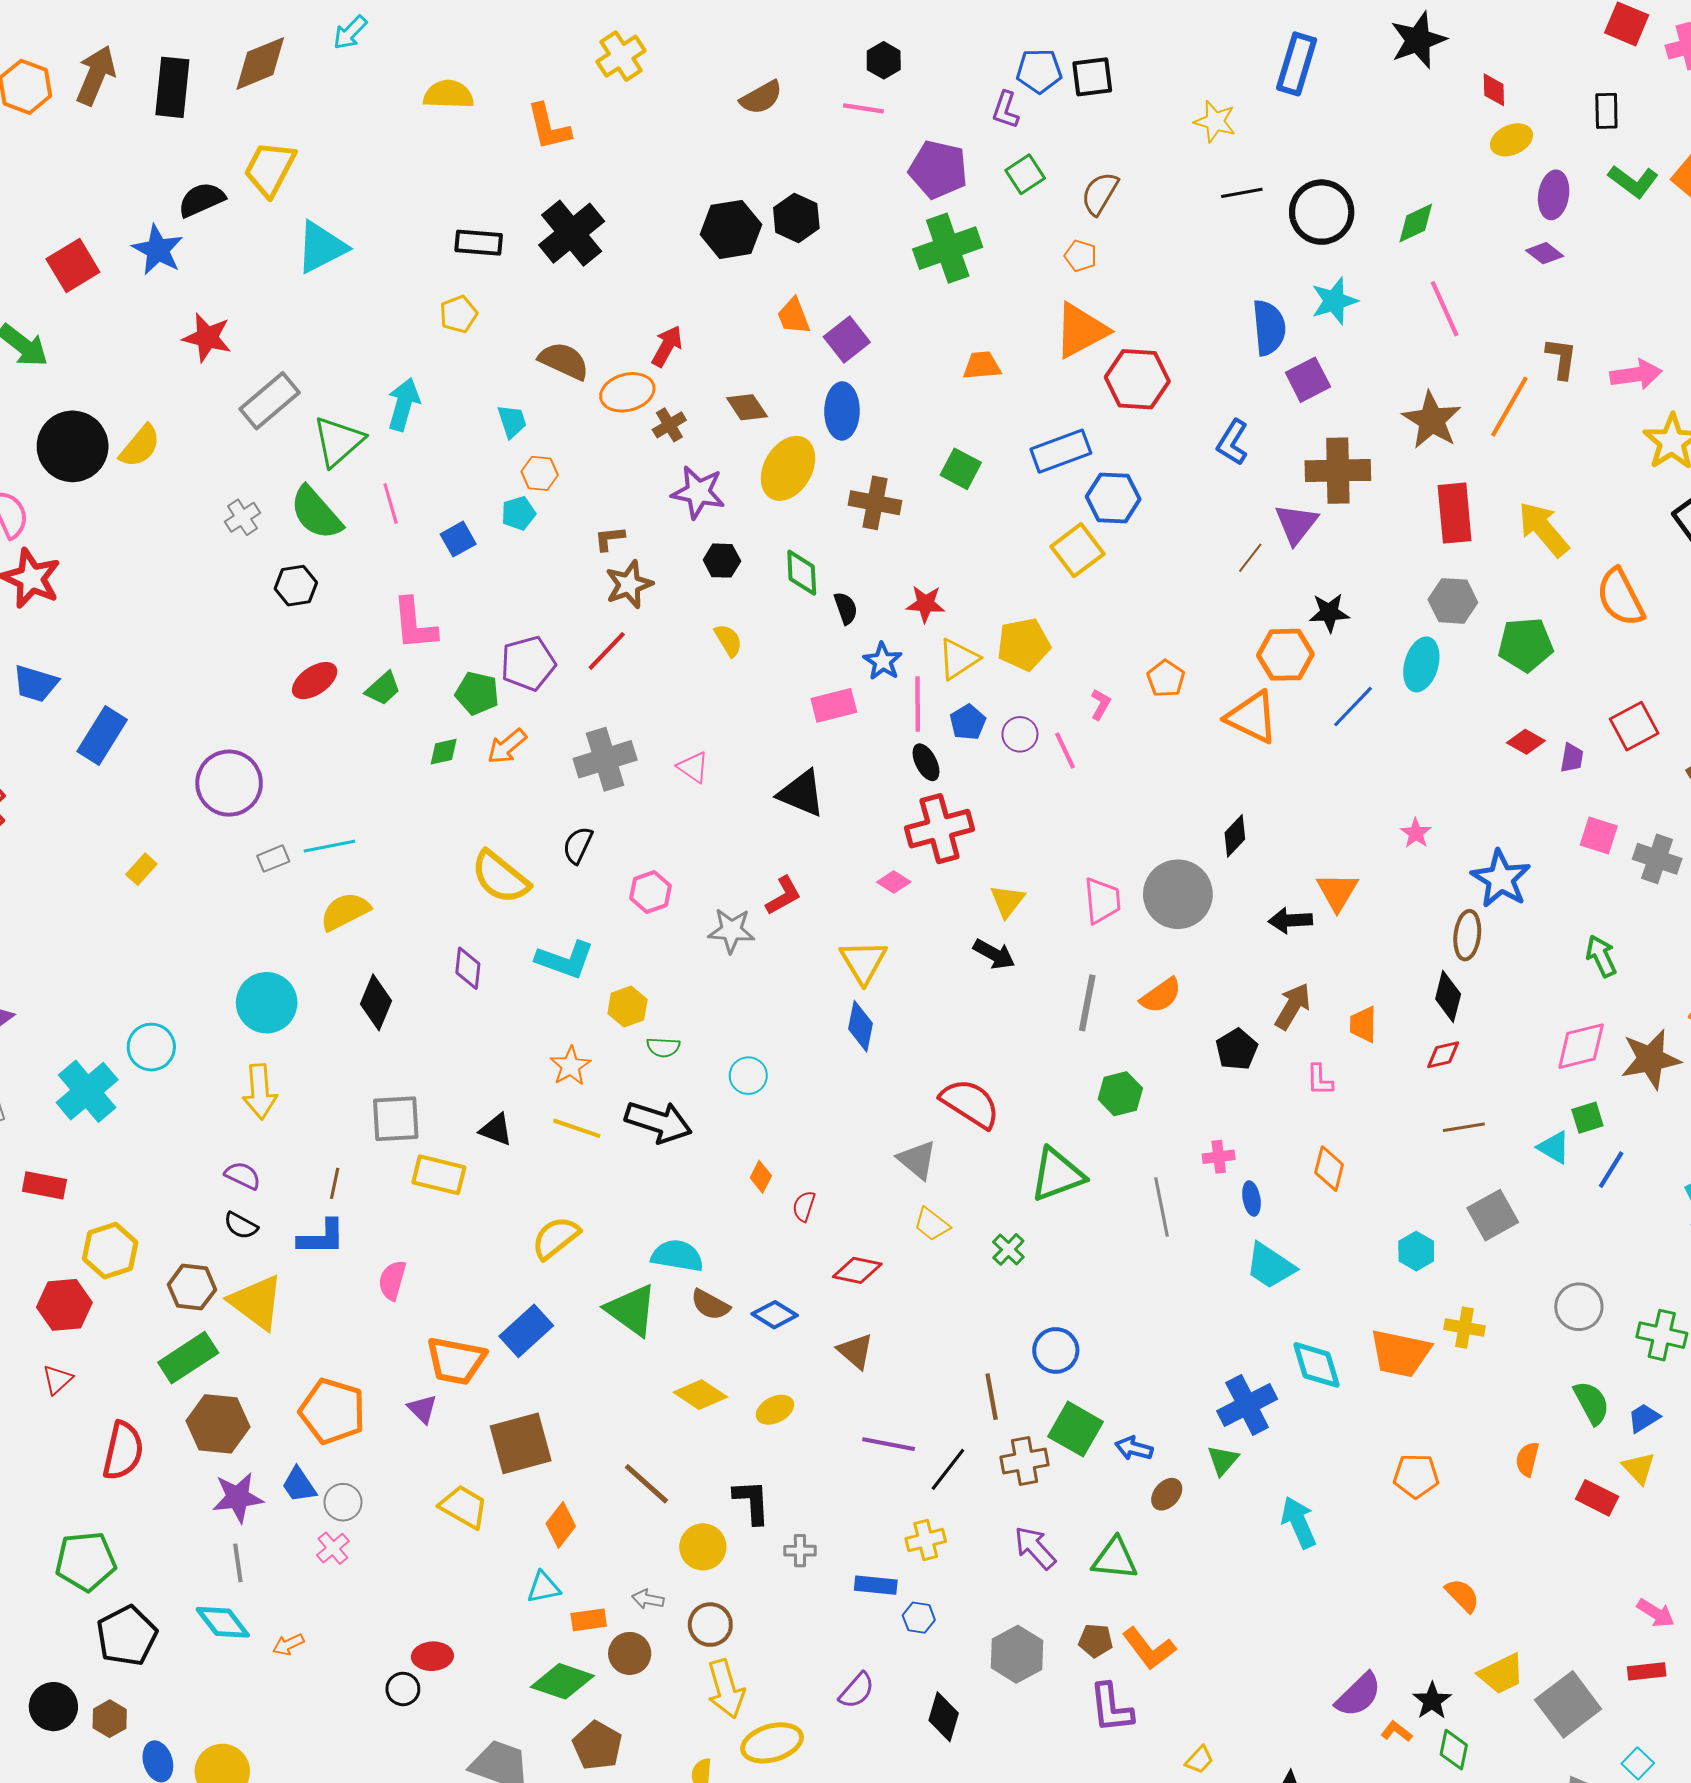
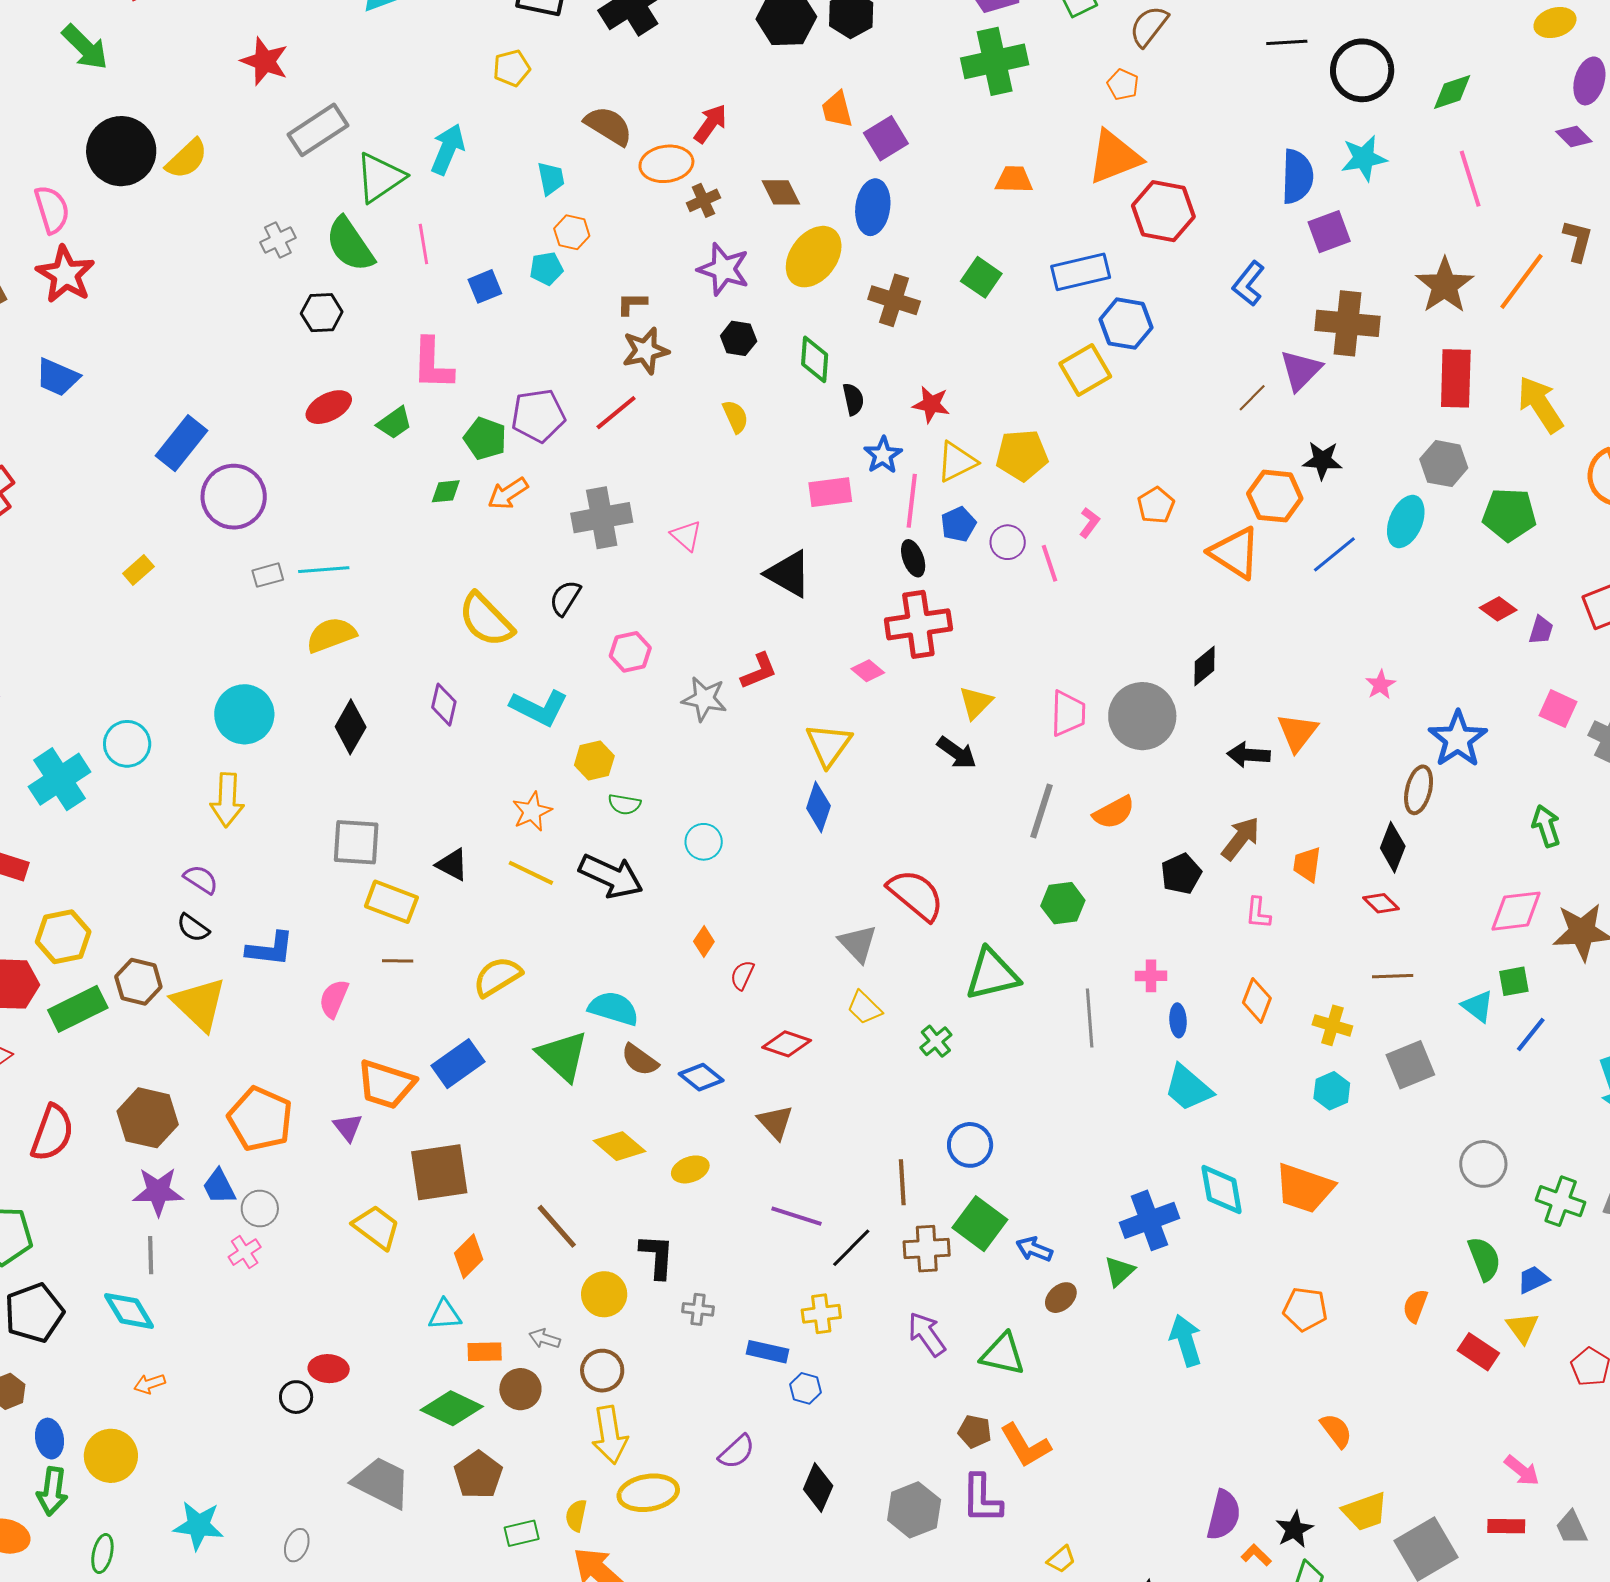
blue rectangle: (102, 735) -> (182, 443), moved
red diamond: (1443, 1055) -> (1381, 903), turned 51
brown line: (335, 1183) -> (398, 961), moved, turned 72
yellow cross: (1465, 1328) -> (1332, 1025), moved
green rectangle: (188, 1358) -> (78, 1009), moved
orange arrow: (288, 1644) -> (150, 1384), moved
gray hexagon: (1017, 1654) -> (914, 1510), moved
purple semicircle: (1358, 1695) -> (1224, 1515), turned -39

